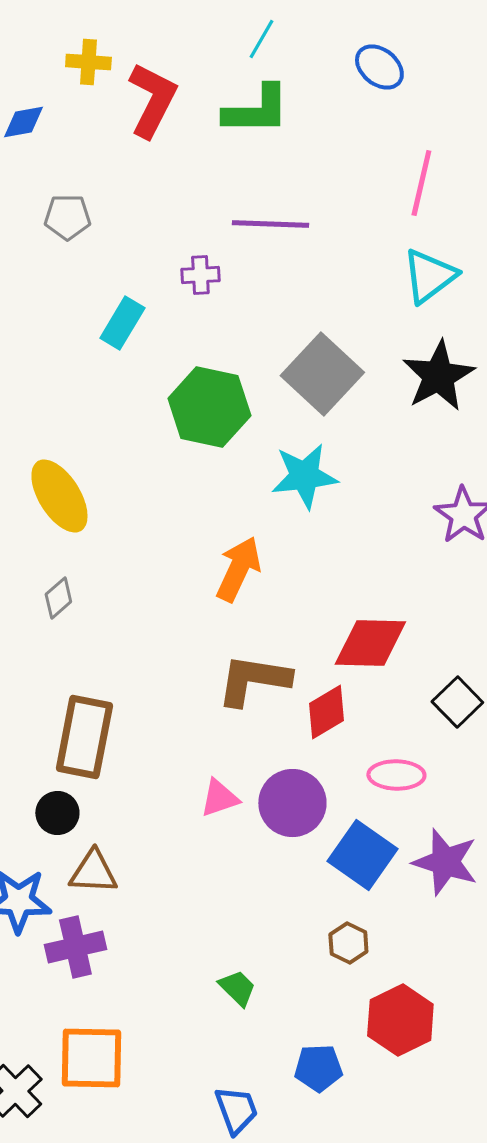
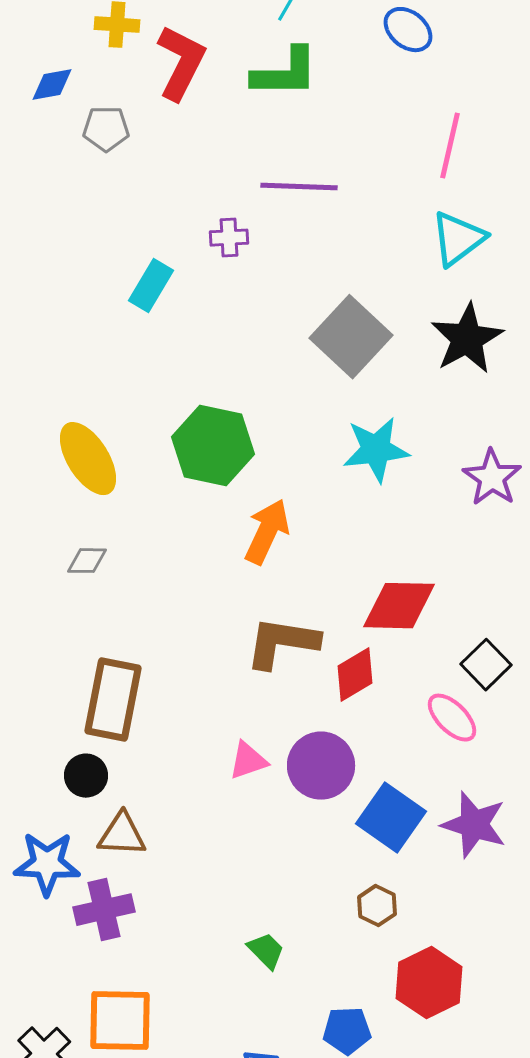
gray pentagon: (67, 217) -> (106, 129), moved
green hexagon: (209, 407) -> (213, 446), moved
cyan star: (304, 476) -> (376, 450), moved
gray diamond: (58, 598) -> (87, 561), turned 42
pink ellipse: (396, 775) -> (452, 718), moved, turned 44

